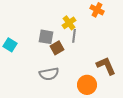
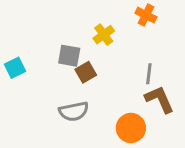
gray line: (74, 36) -> (149, 74), moved
cyan square: (10, 45) -> (15, 68), turned 32

